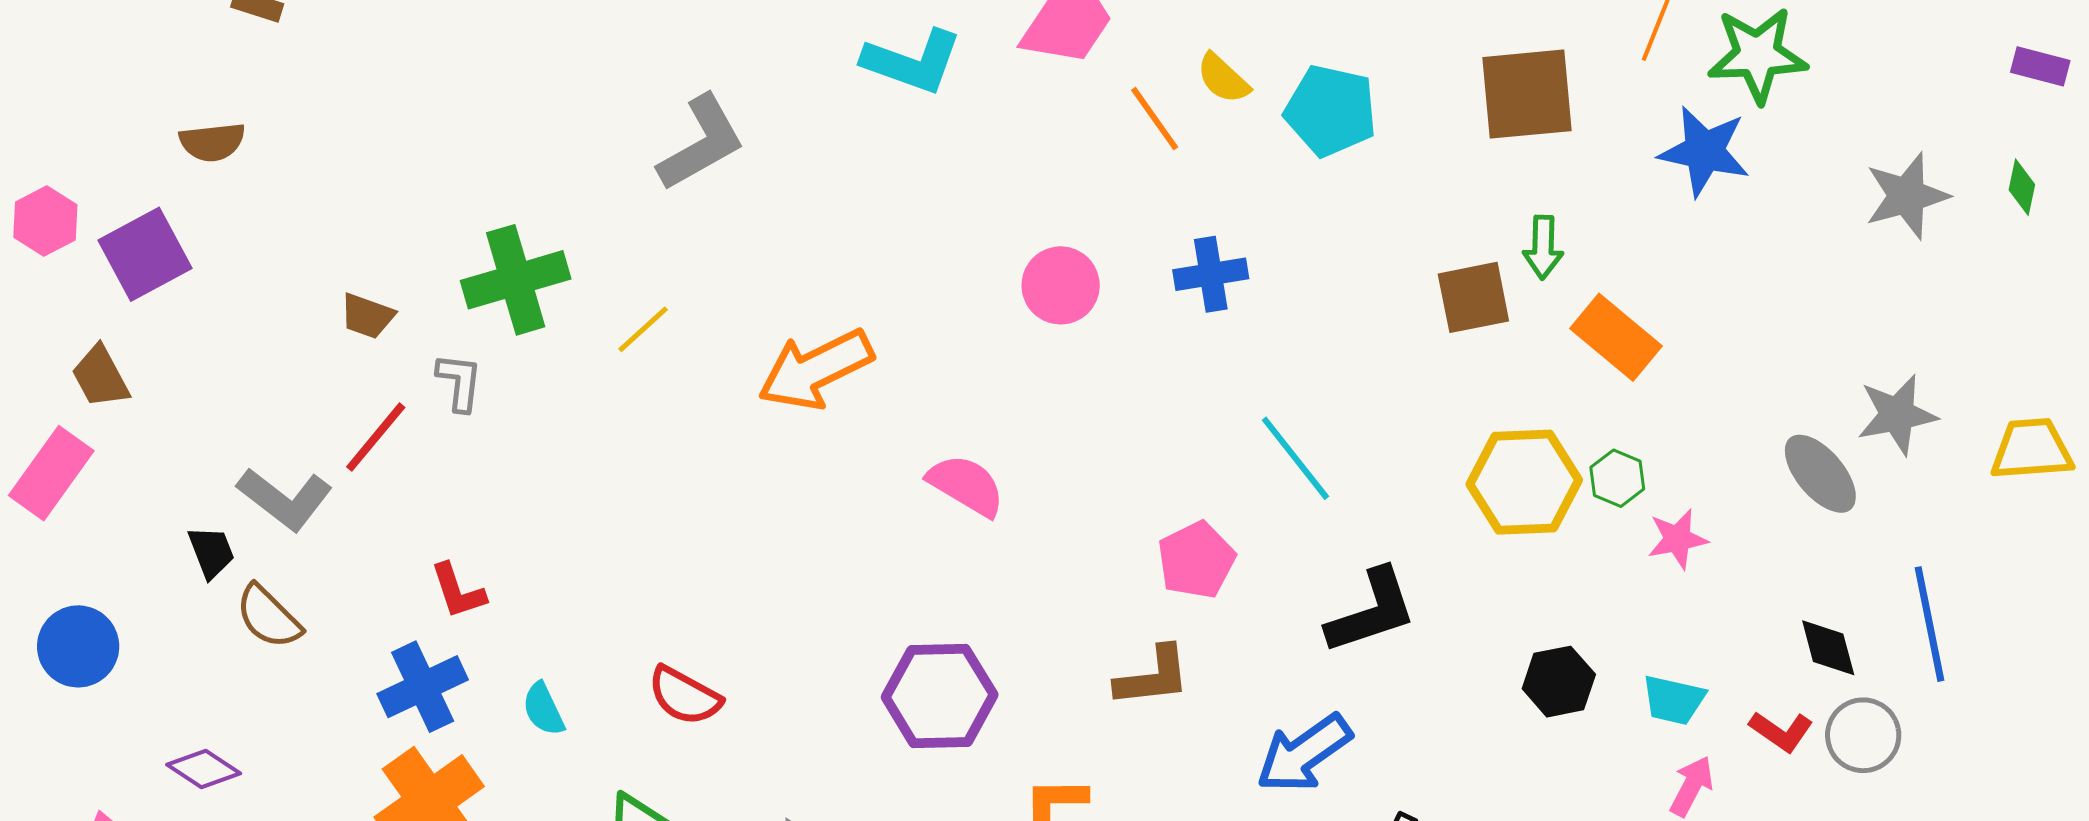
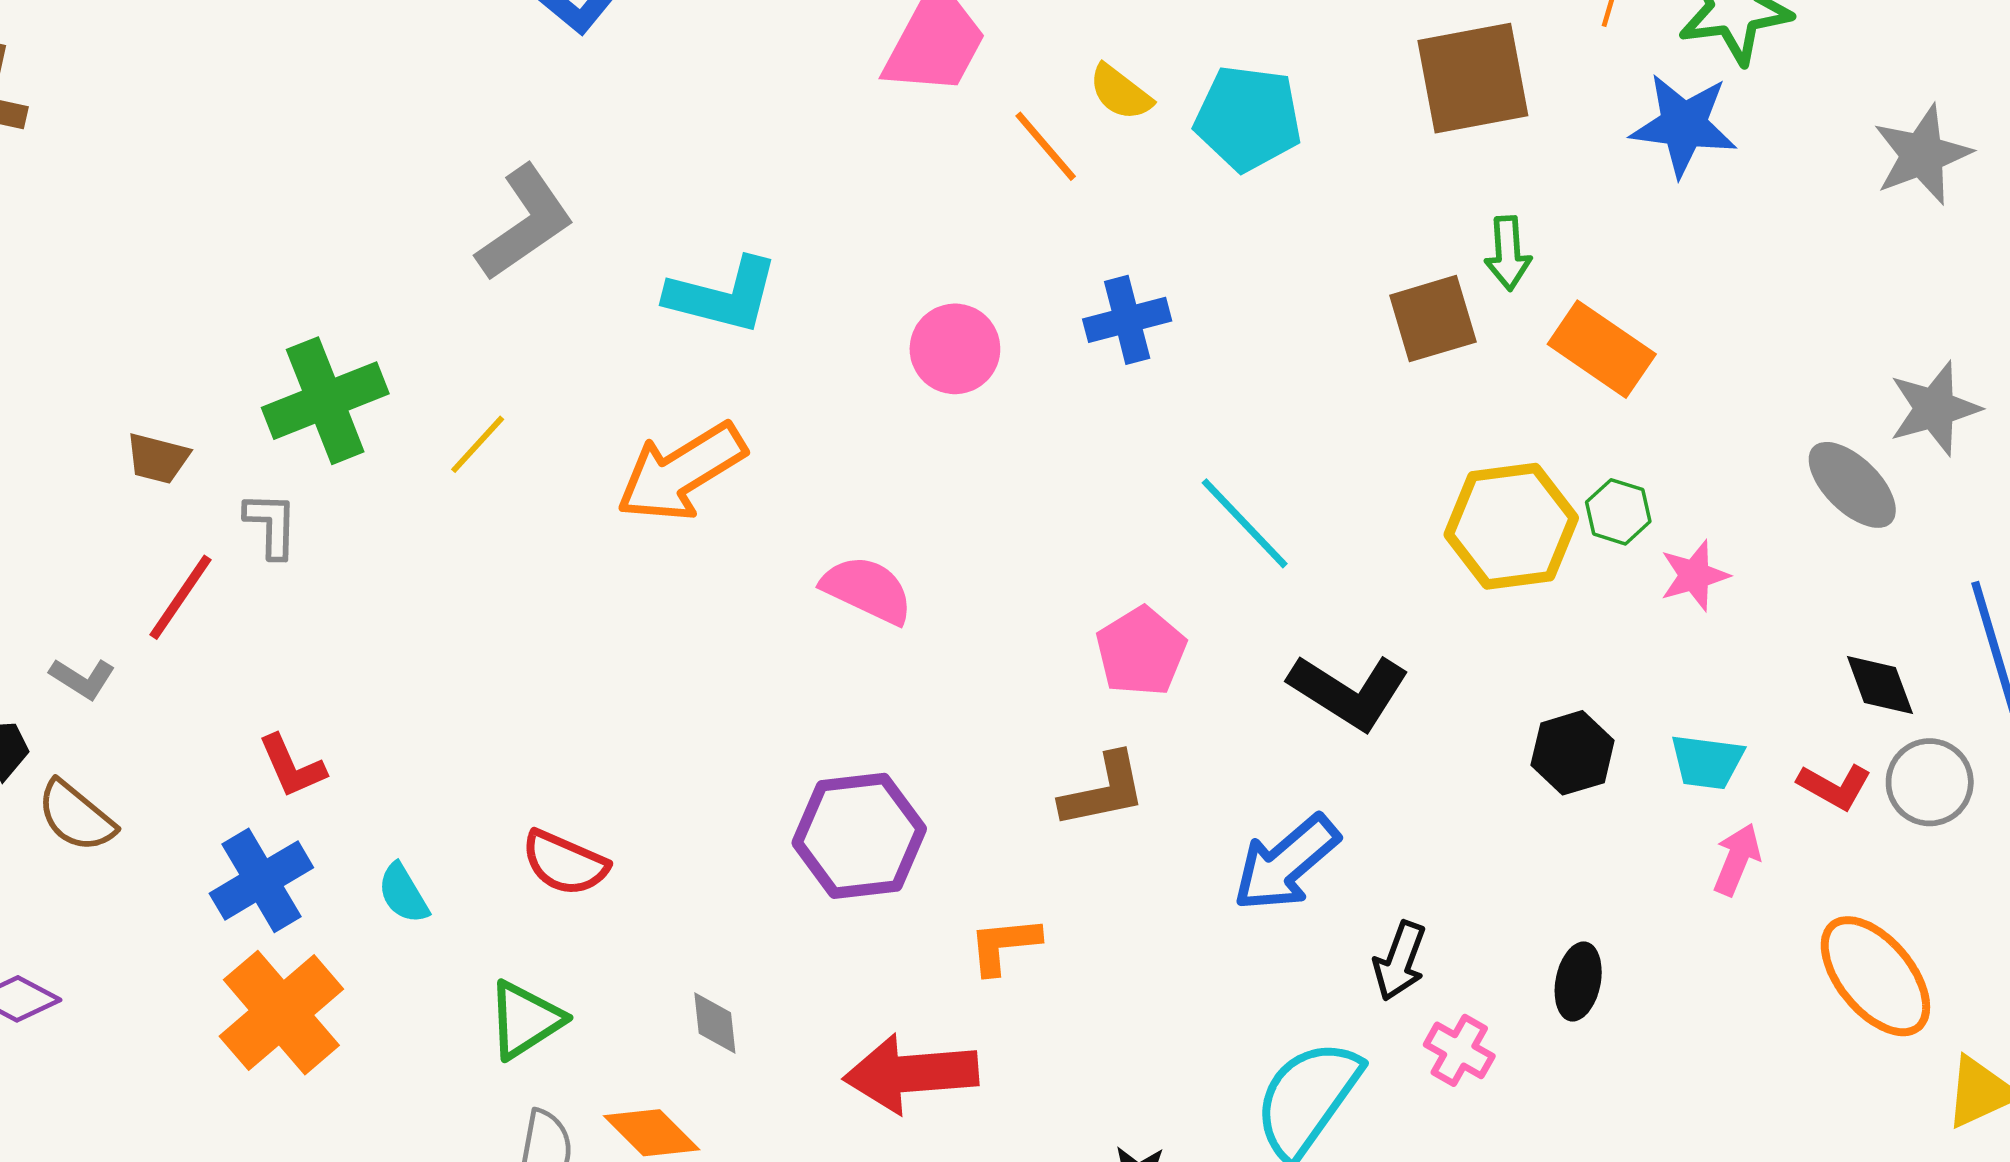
cyan L-shape: (912, 62) -> (723, 295), moved
gray L-shape: (285, 499) -> (82, 678), size x0.6
black L-shape: (1372, 611) -> (1349, 692), turned 56

